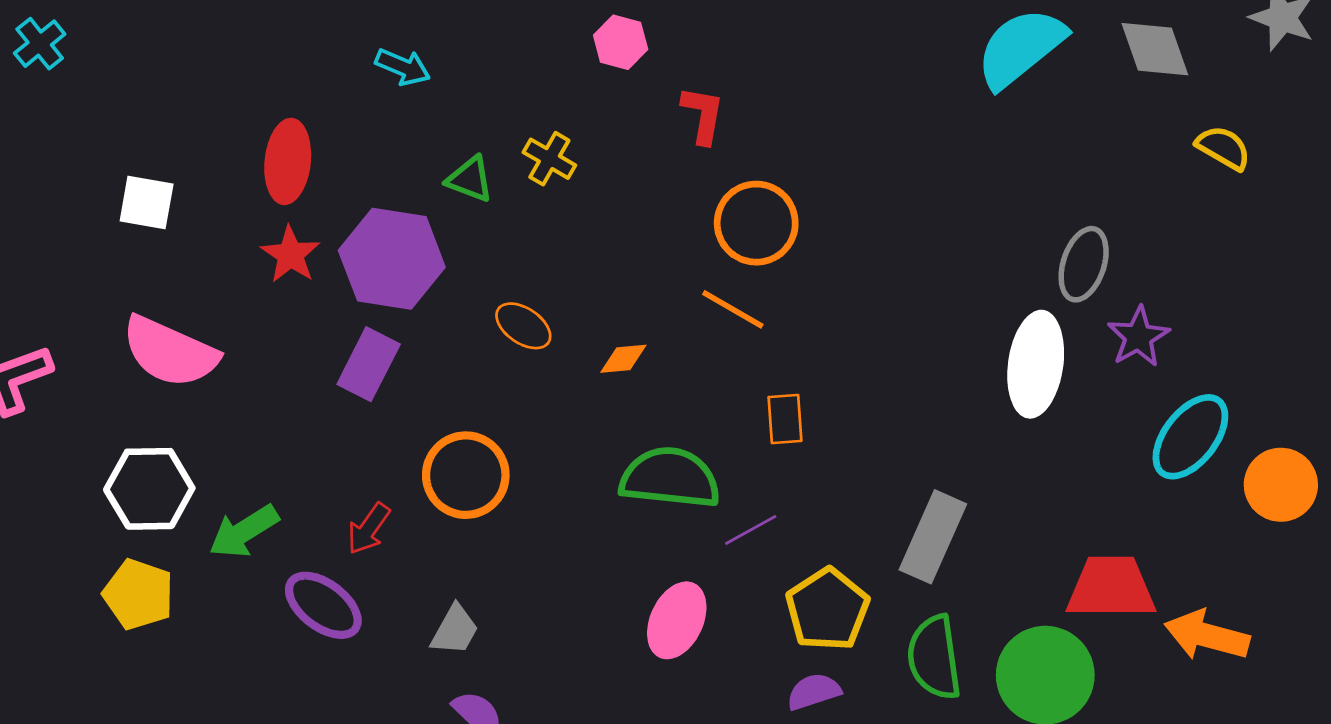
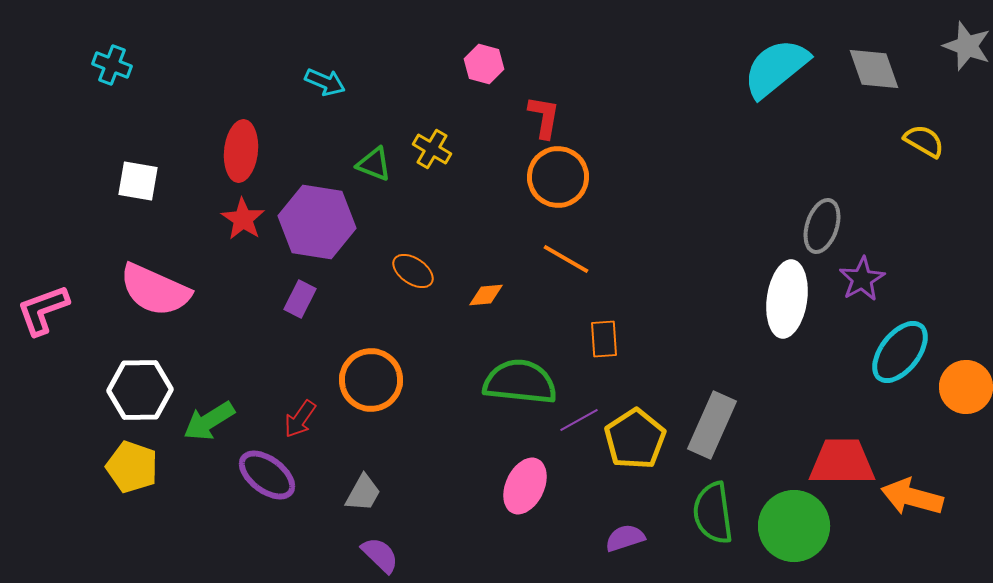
cyan cross: (40, 44) -> (112, 65), moved, turned -30
orange circle: (756, 223) -> (558, 177), moved
purple rectangle: (369, 364) -> (300, 299), size x0.7
yellow pentagon: (827, 609) -> (635, 439), moved

